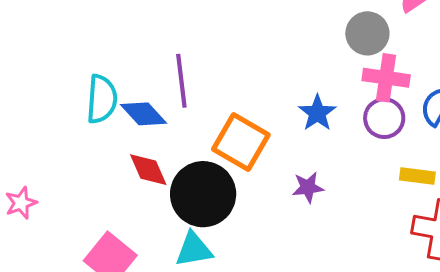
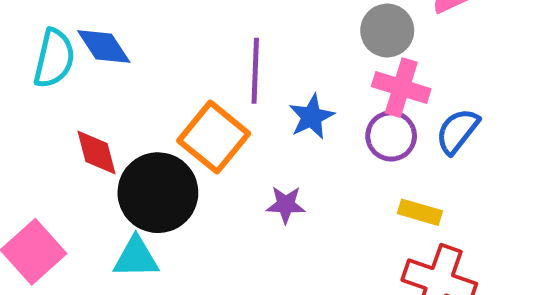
purple line: (181, 81) -> (255, 71), moved
blue diamond: (144, 114) -> (104, 46), moved

